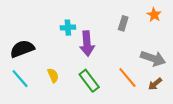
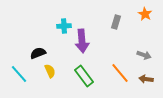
black semicircle: (22, 49) -> (38, 53), moved, size x0.7
gray arrow: (153, 58) -> (144, 55), size x0.6
brown arrow: (155, 84) -> (146, 79), turned 48

